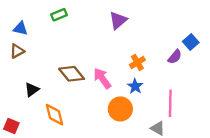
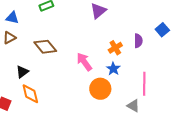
purple semicircle: (175, 57) -> (138, 41), moved, turned -40
brown diamond: (72, 74) -> (45, 47), moved
orange diamond: (54, 115) -> (30, 94), moved

